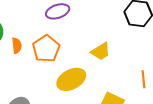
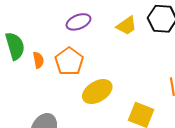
yellow trapezoid: (101, 51) -> (126, 26), moved

